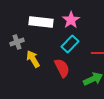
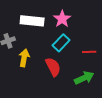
yellow arrow: (33, 59) -> (24, 58), turned 42

